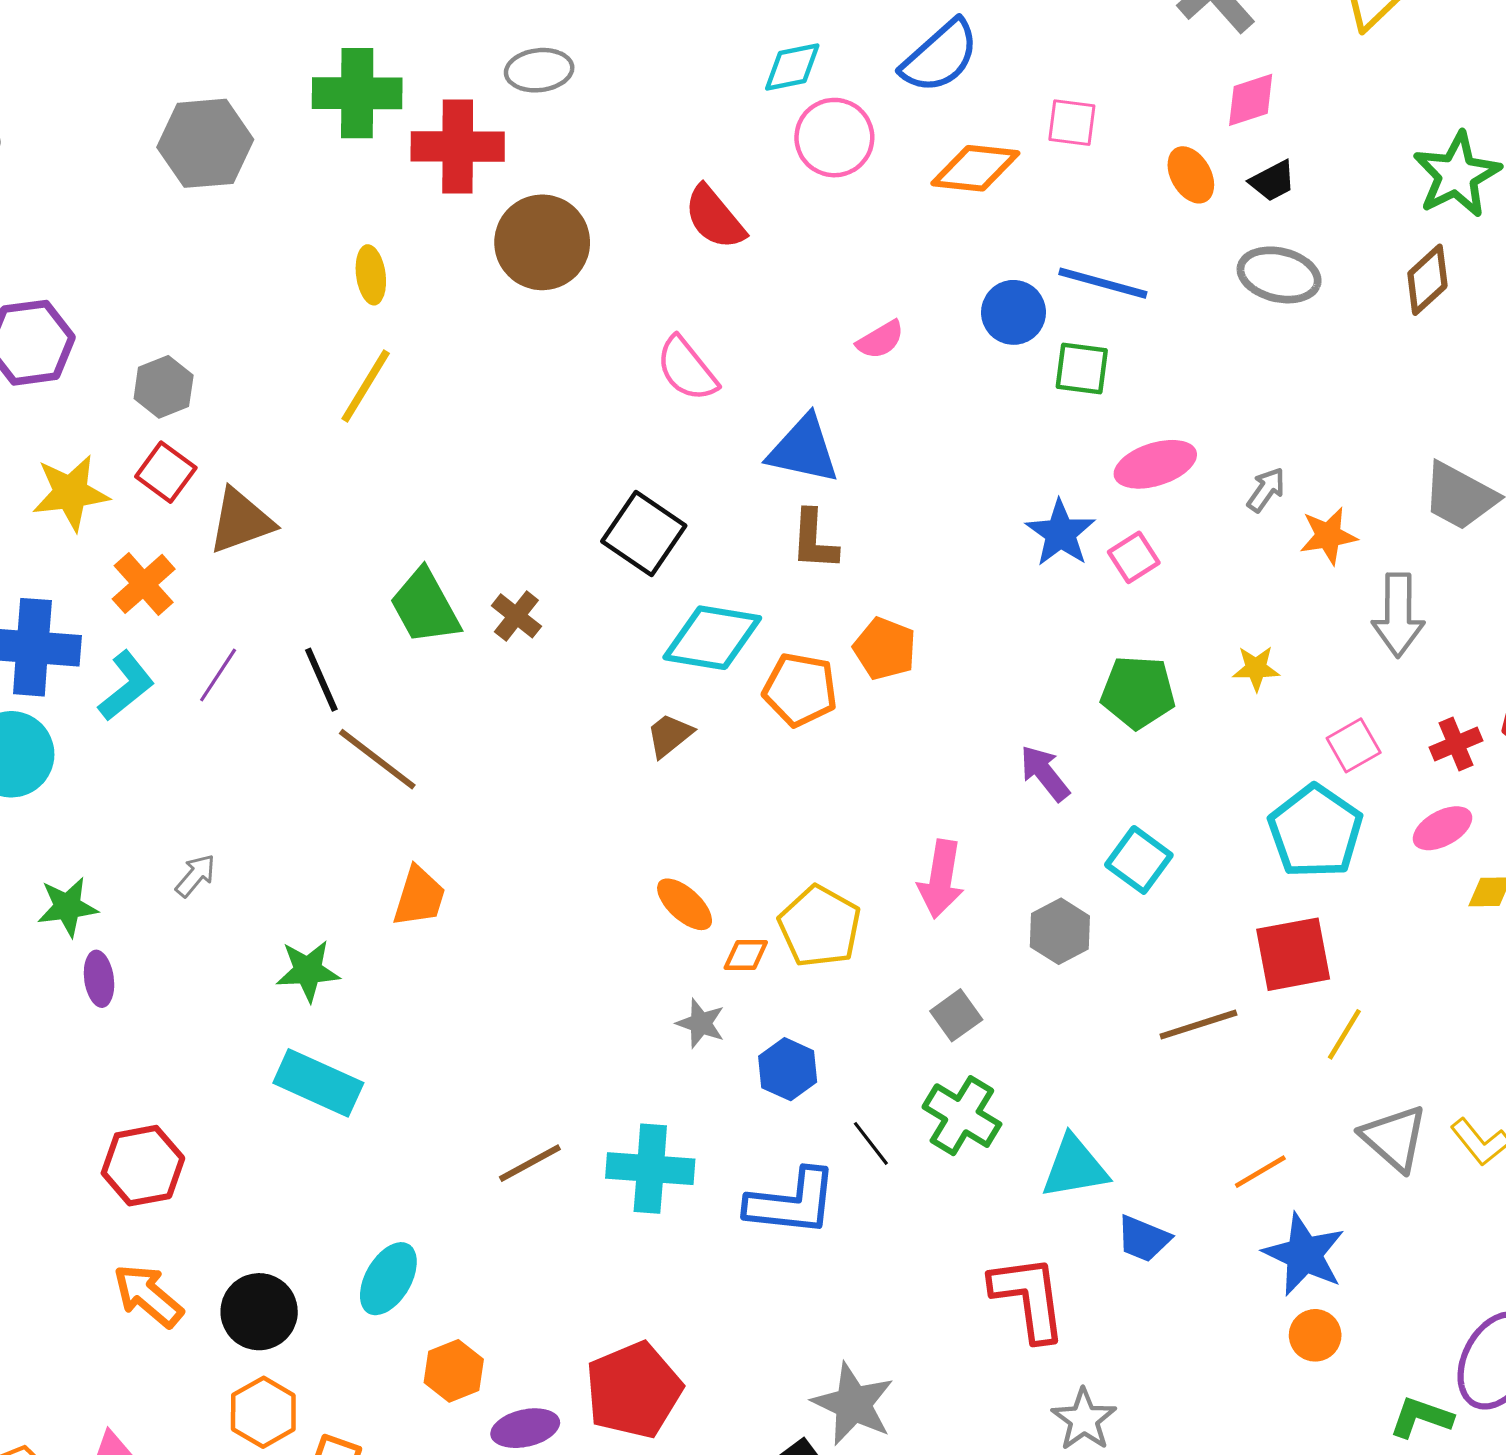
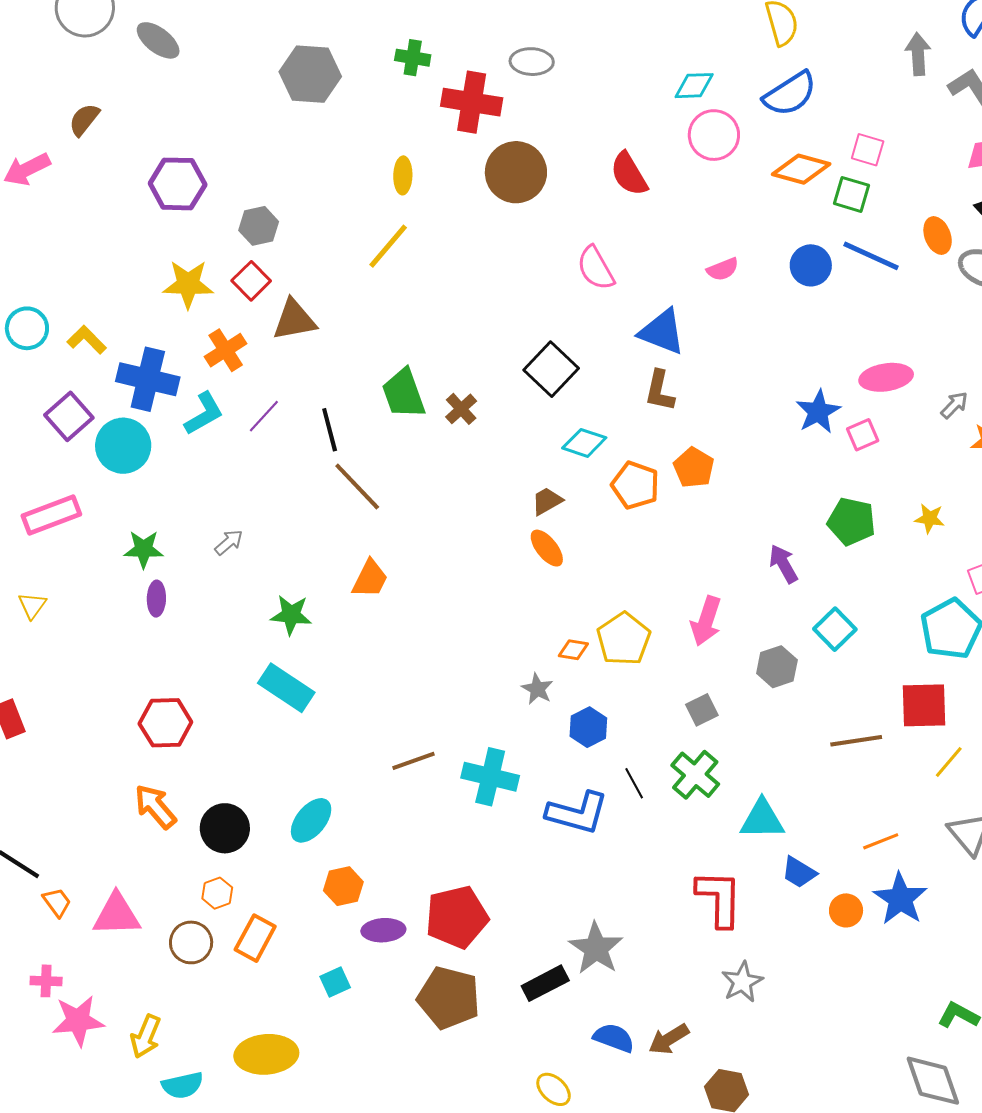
green cross: (357, 93) -> (413, 58), size x0.6
orange ellipse: (1191, 175) -> (938, 236), moved
green square: (1082, 368) -> (852, 194), moved
cyan diamond: (712, 638) -> (584, 443), size x0.7
orange ellipse: (685, 904) -> (547, 548), moved
orange circle: (1315, 1335) -> (846, 910), moved
orange hexagon: (263, 1412) -> (217, 893), size x0.7

